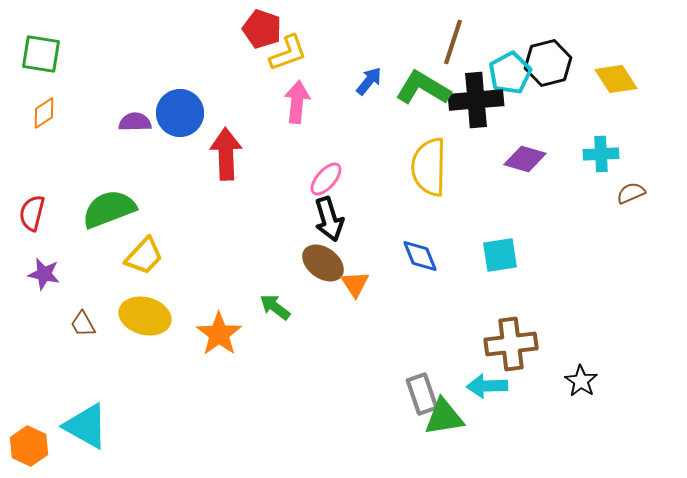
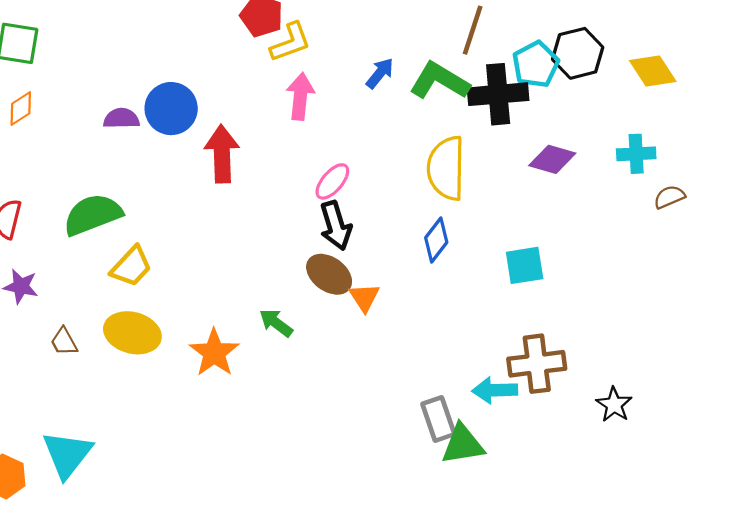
blue diamond: (420, 256) -> (436, 240), moved, turned 60
cyan arrow: (487, 386) -> (495, 390), moved
cyan triangle: (86, 426) -> (67, 454), turned 39

